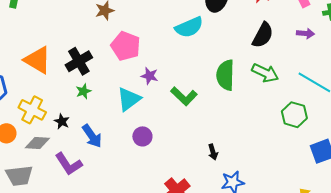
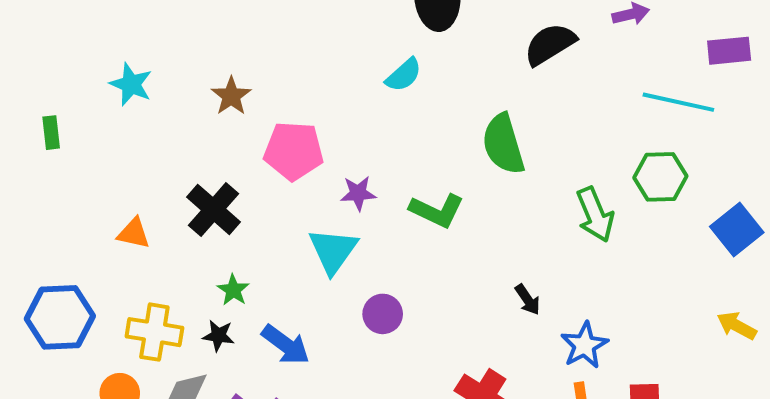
cyan semicircle: (189, 27) -> (404, 75), size x0.7
black semicircle: (263, 35) -> (550, 44), turned -132
orange triangle: (38, 60) -> (134, 233), size x0.6
green arrow: (265, 73) -> (595, 215), moved, turned 60
green star: (83, 91) -> (233, 290), moved

